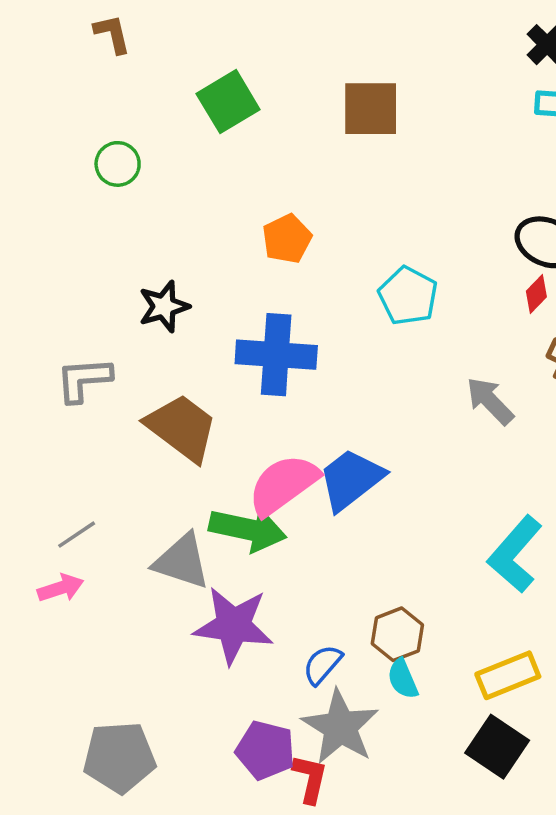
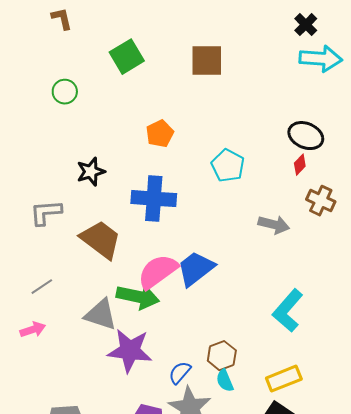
gray arrow: (490, 401) -> (274, 225), turned 148
gray line: (77, 535) -> (42, 287), moved

